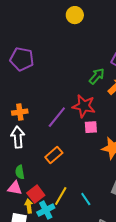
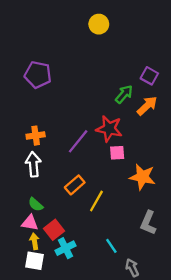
green semicircle: (20, 172) -> (36, 204), turned -40
yellow line: (61, 196) -> (96, 201), moved
cyan line: (86, 199) -> (111, 246), moved
yellow arrow: (29, 206) -> (34, 241), moved

